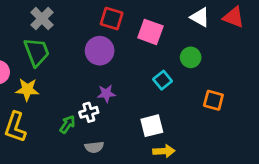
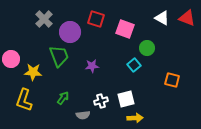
purple circle: (100, 51) -> (70, 32), moved
green trapezoid: (37, 52) -> (59, 56), moved
green circle: (191, 57) -> (147, 48), moved
purple star: (106, 94) -> (92, 66), moved
white cross: (89, 112) -> (101, 101), moved

